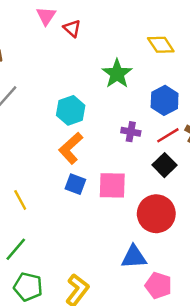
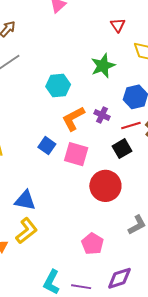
red triangle: (72, 28) -> (118, 25), moved
orange L-shape: (71, 148) -> (73, 119), moved
blue triangle: (134, 257) -> (25, 200), moved

